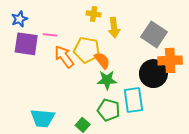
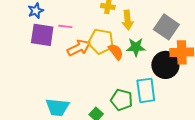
orange arrow: (64, 57) -> (79, 48), turned 100
green star: (107, 80) -> (136, 47), moved

